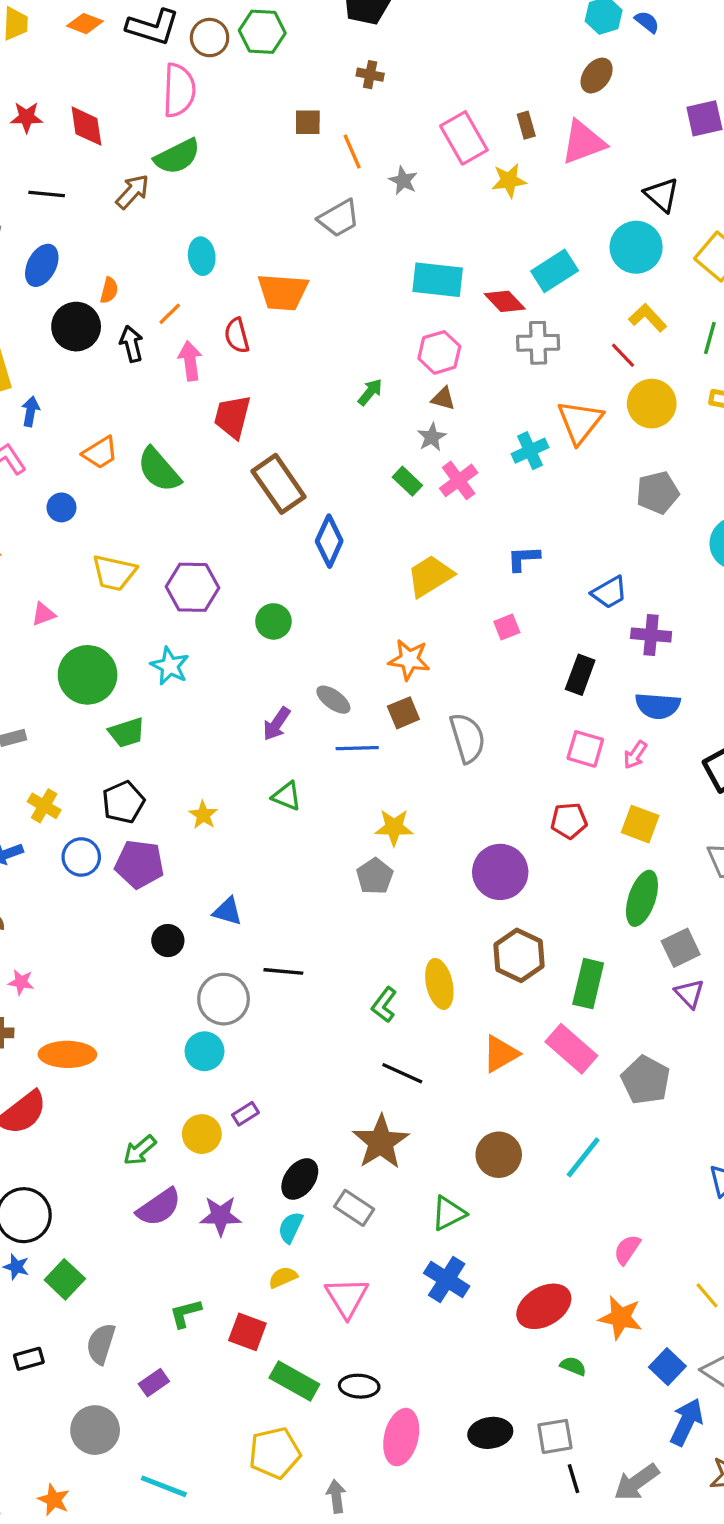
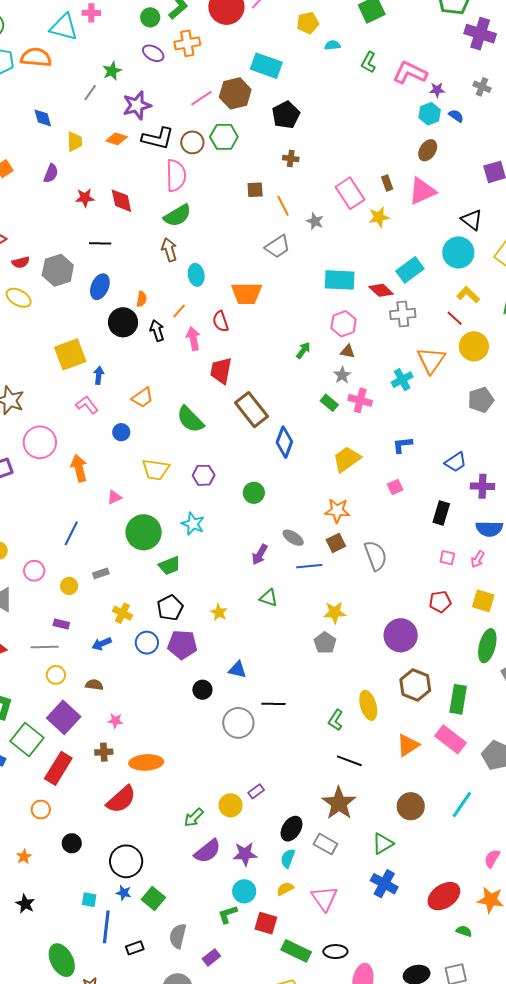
brown arrow: (133, 192) -> (169, 250), moved, turned -55
green semicircle: (159, 470) -> (190, 419), moved
pink cross: (459, 480) -> (360, 400), turned -35
purple hexagon: (193, 587) -> (204, 475), size x0.7
pink square: (585, 749) -> (447, 558), size x0.7
cyan circle: (204, 1051) -> (244, 891), moved

